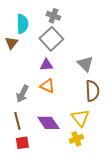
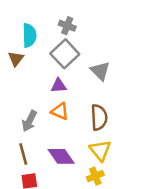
gray triangle: (85, 64) -> (100, 71), moved
brown semicircle: (92, 91) -> (99, 117), moved

